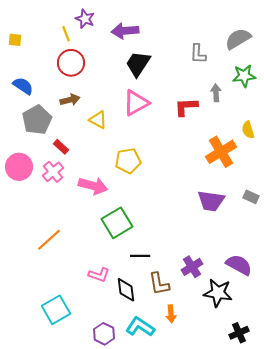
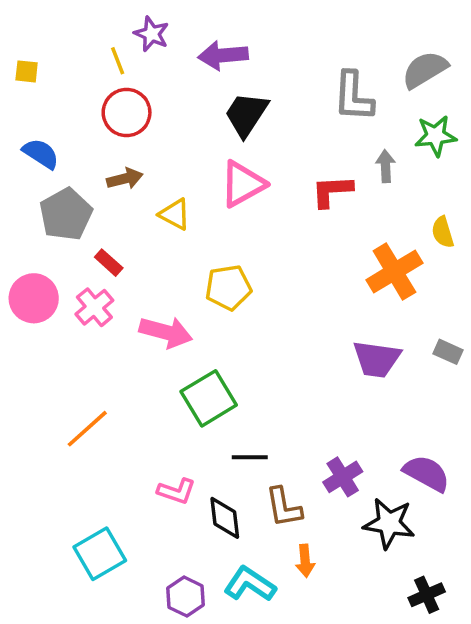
gray L-shape: (198, 54) -> (353, 96), size x1.4

